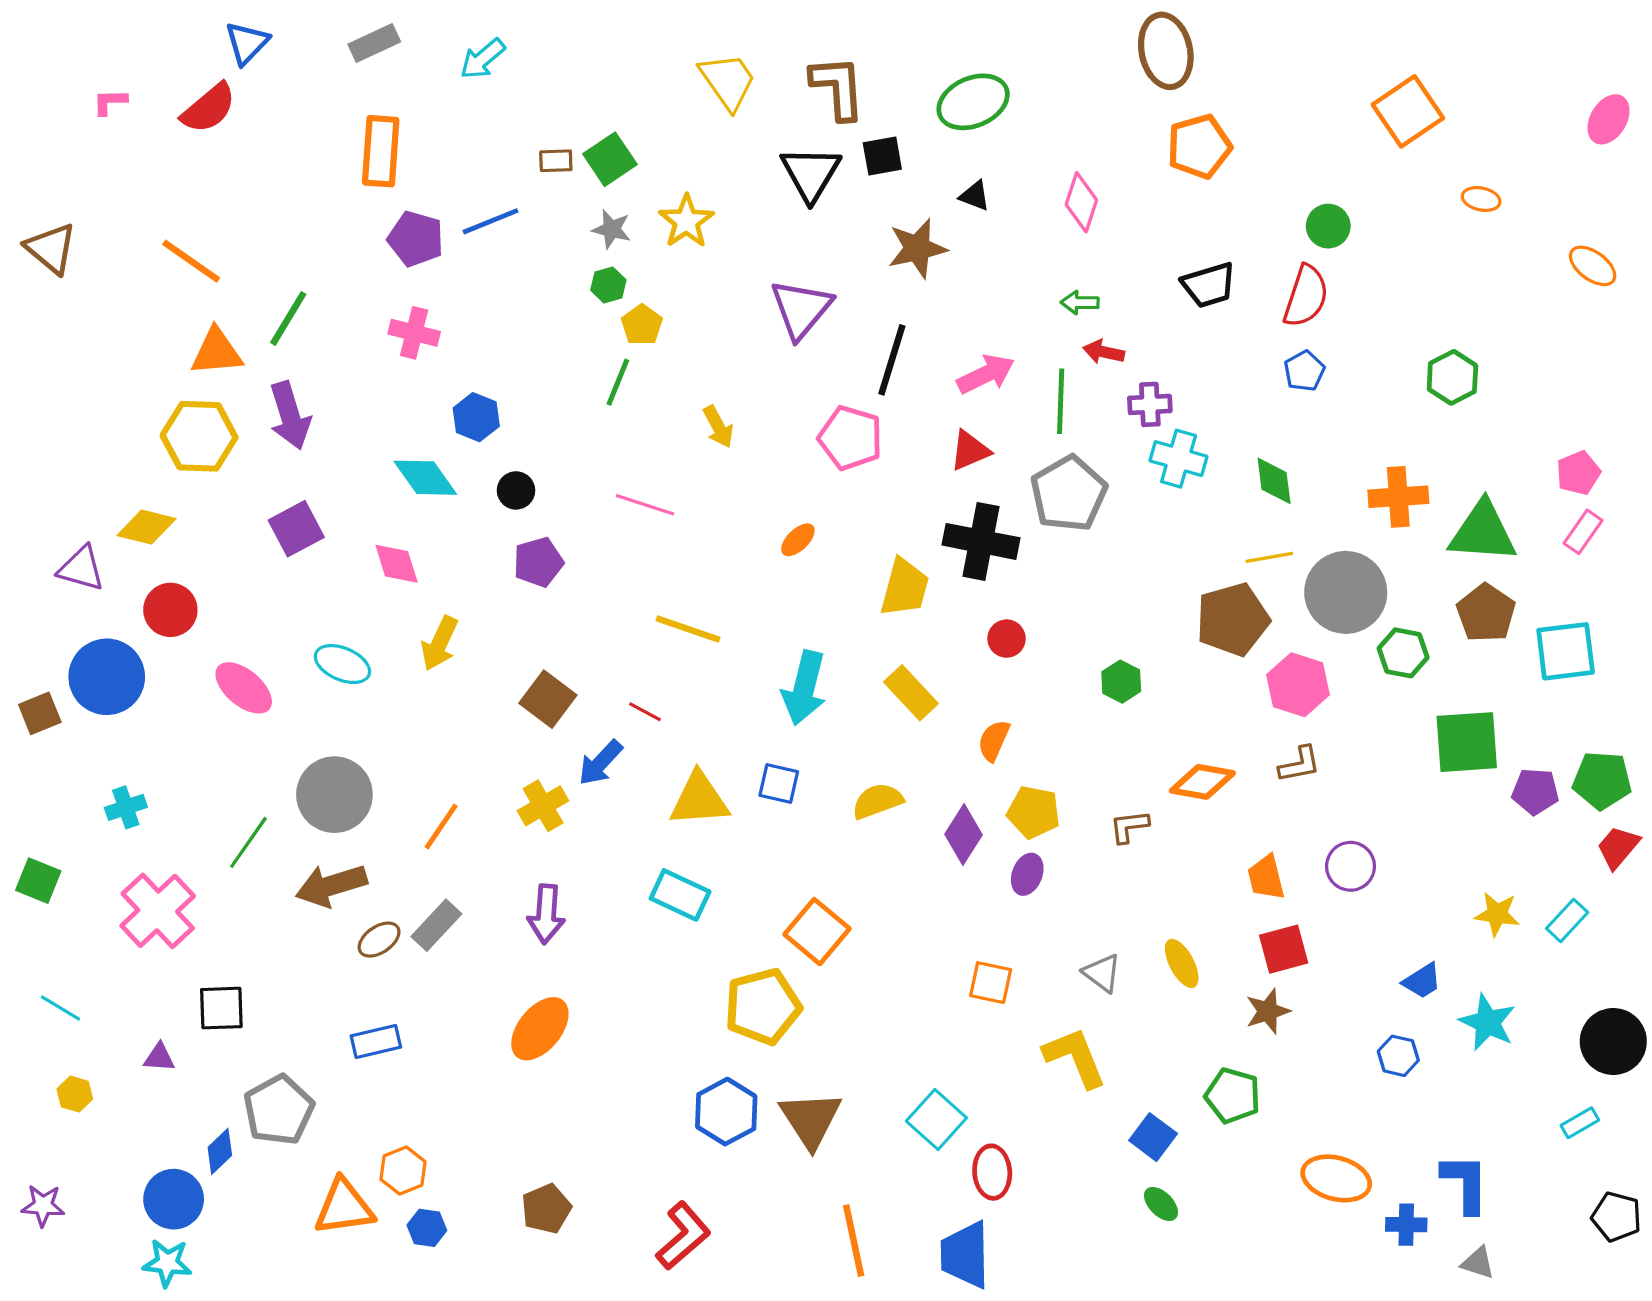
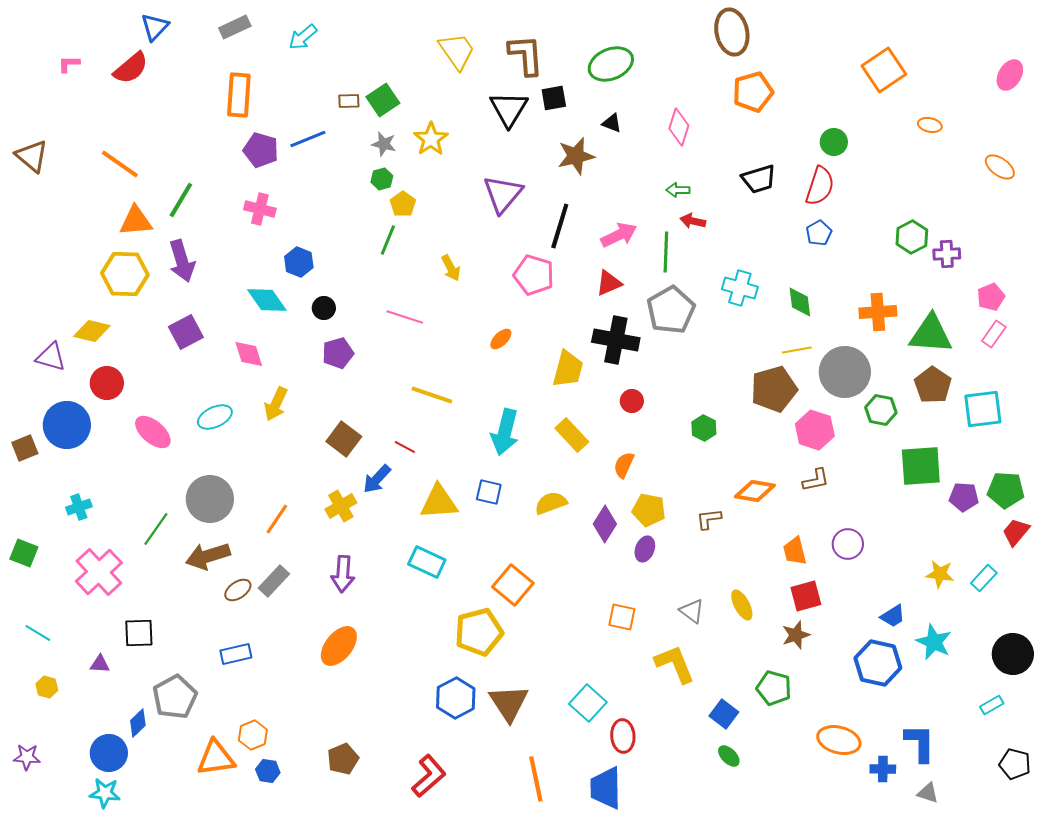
purple cross: (1150, 404) -> (947, 254), moved
cyan ellipse: (342, 664) -> (215, 417), turned -48
blue hexagon: (1398, 1056) -> (878, 663), size x1.8

